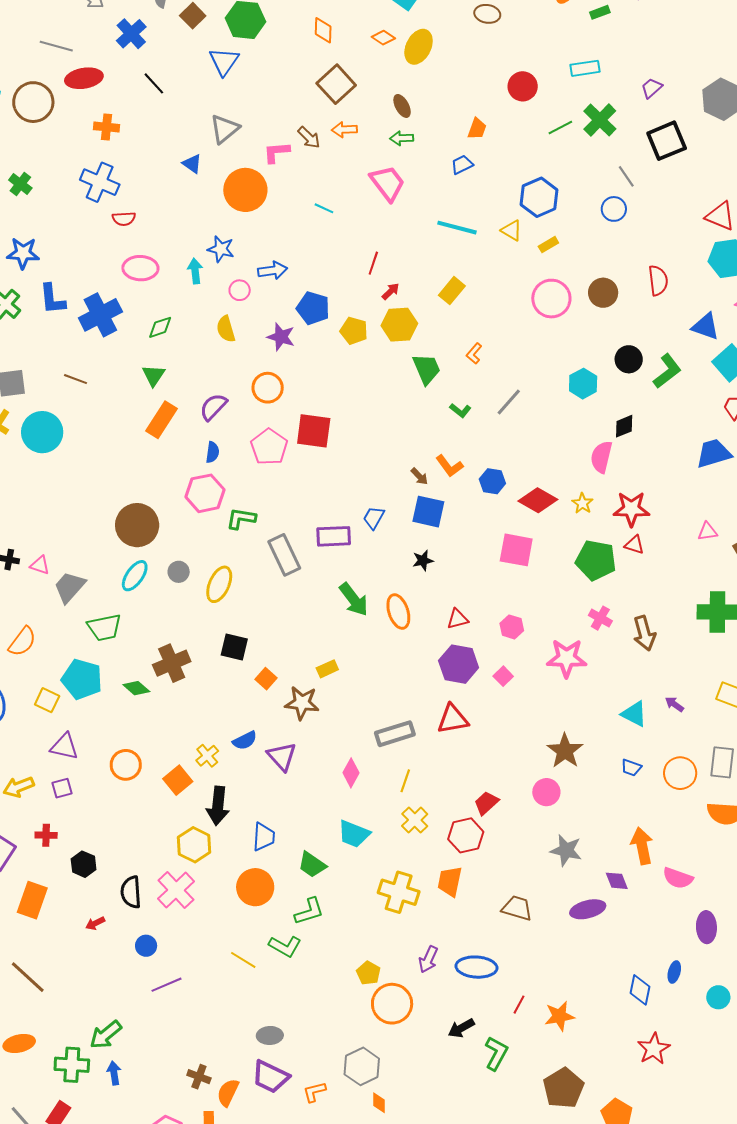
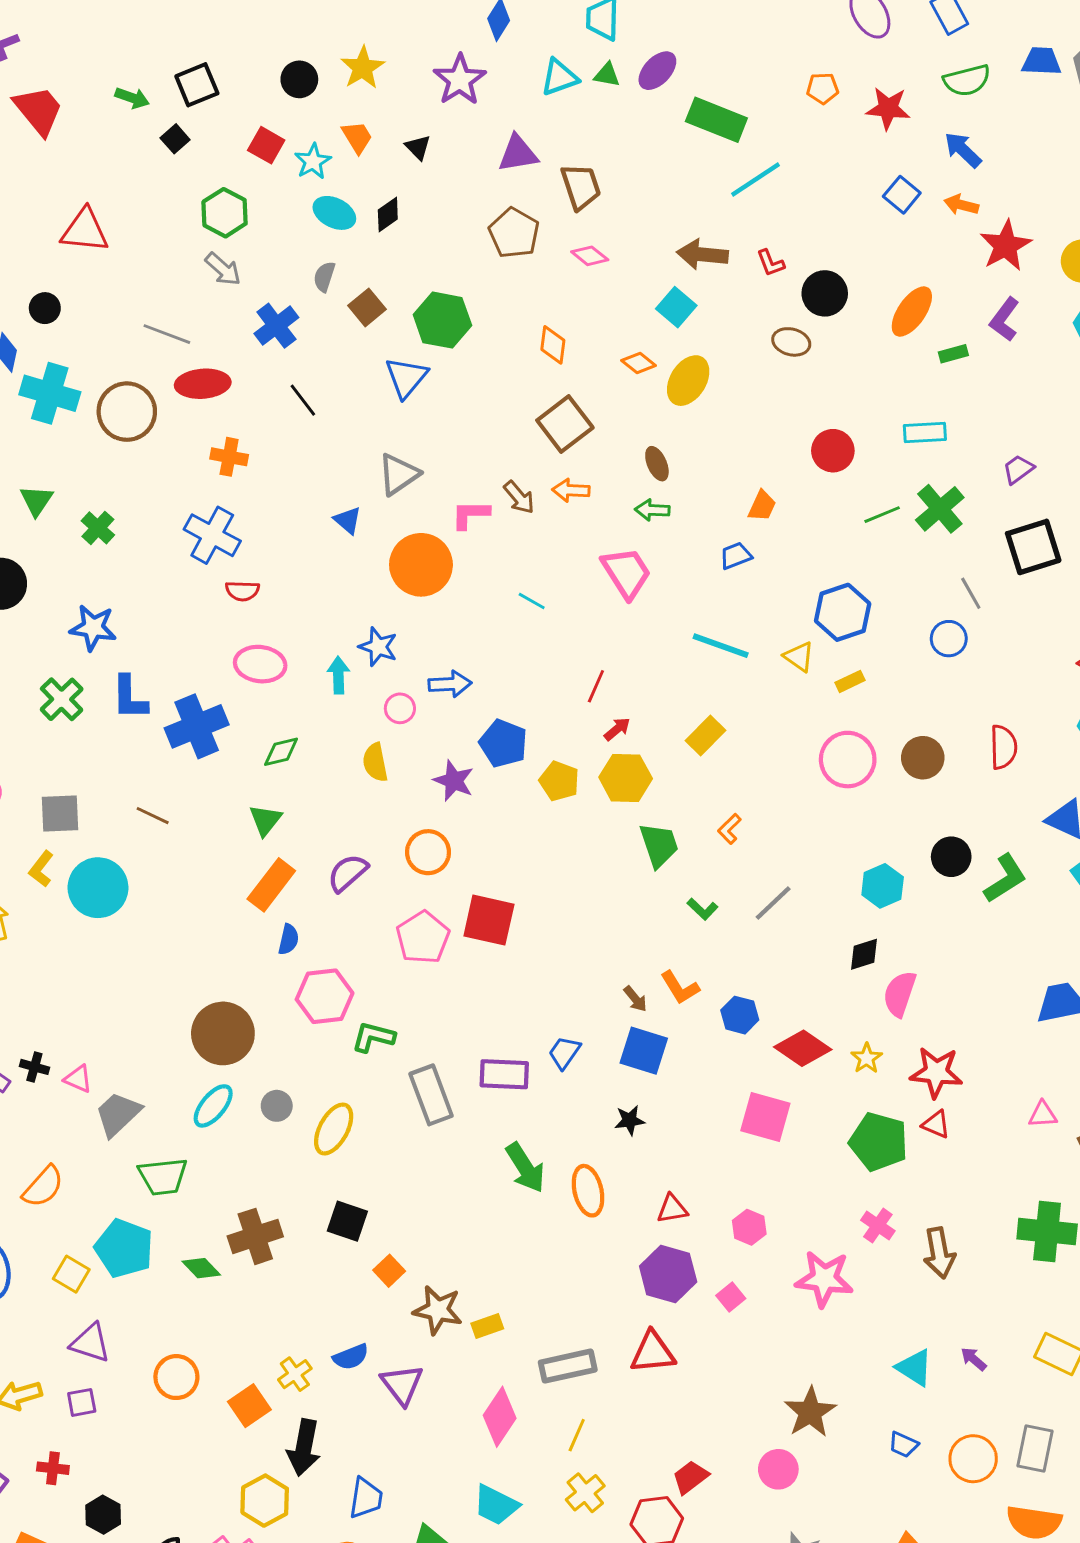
black diamond: (624, 426) -> (864, 954), moved
blue semicircle: (212, 452) -> (289, 939), moved
yellow rectangle: (327, 669) -> (487, 1326), moved
pink diamond: (351, 773) -> (500, 1417), size x1.4

